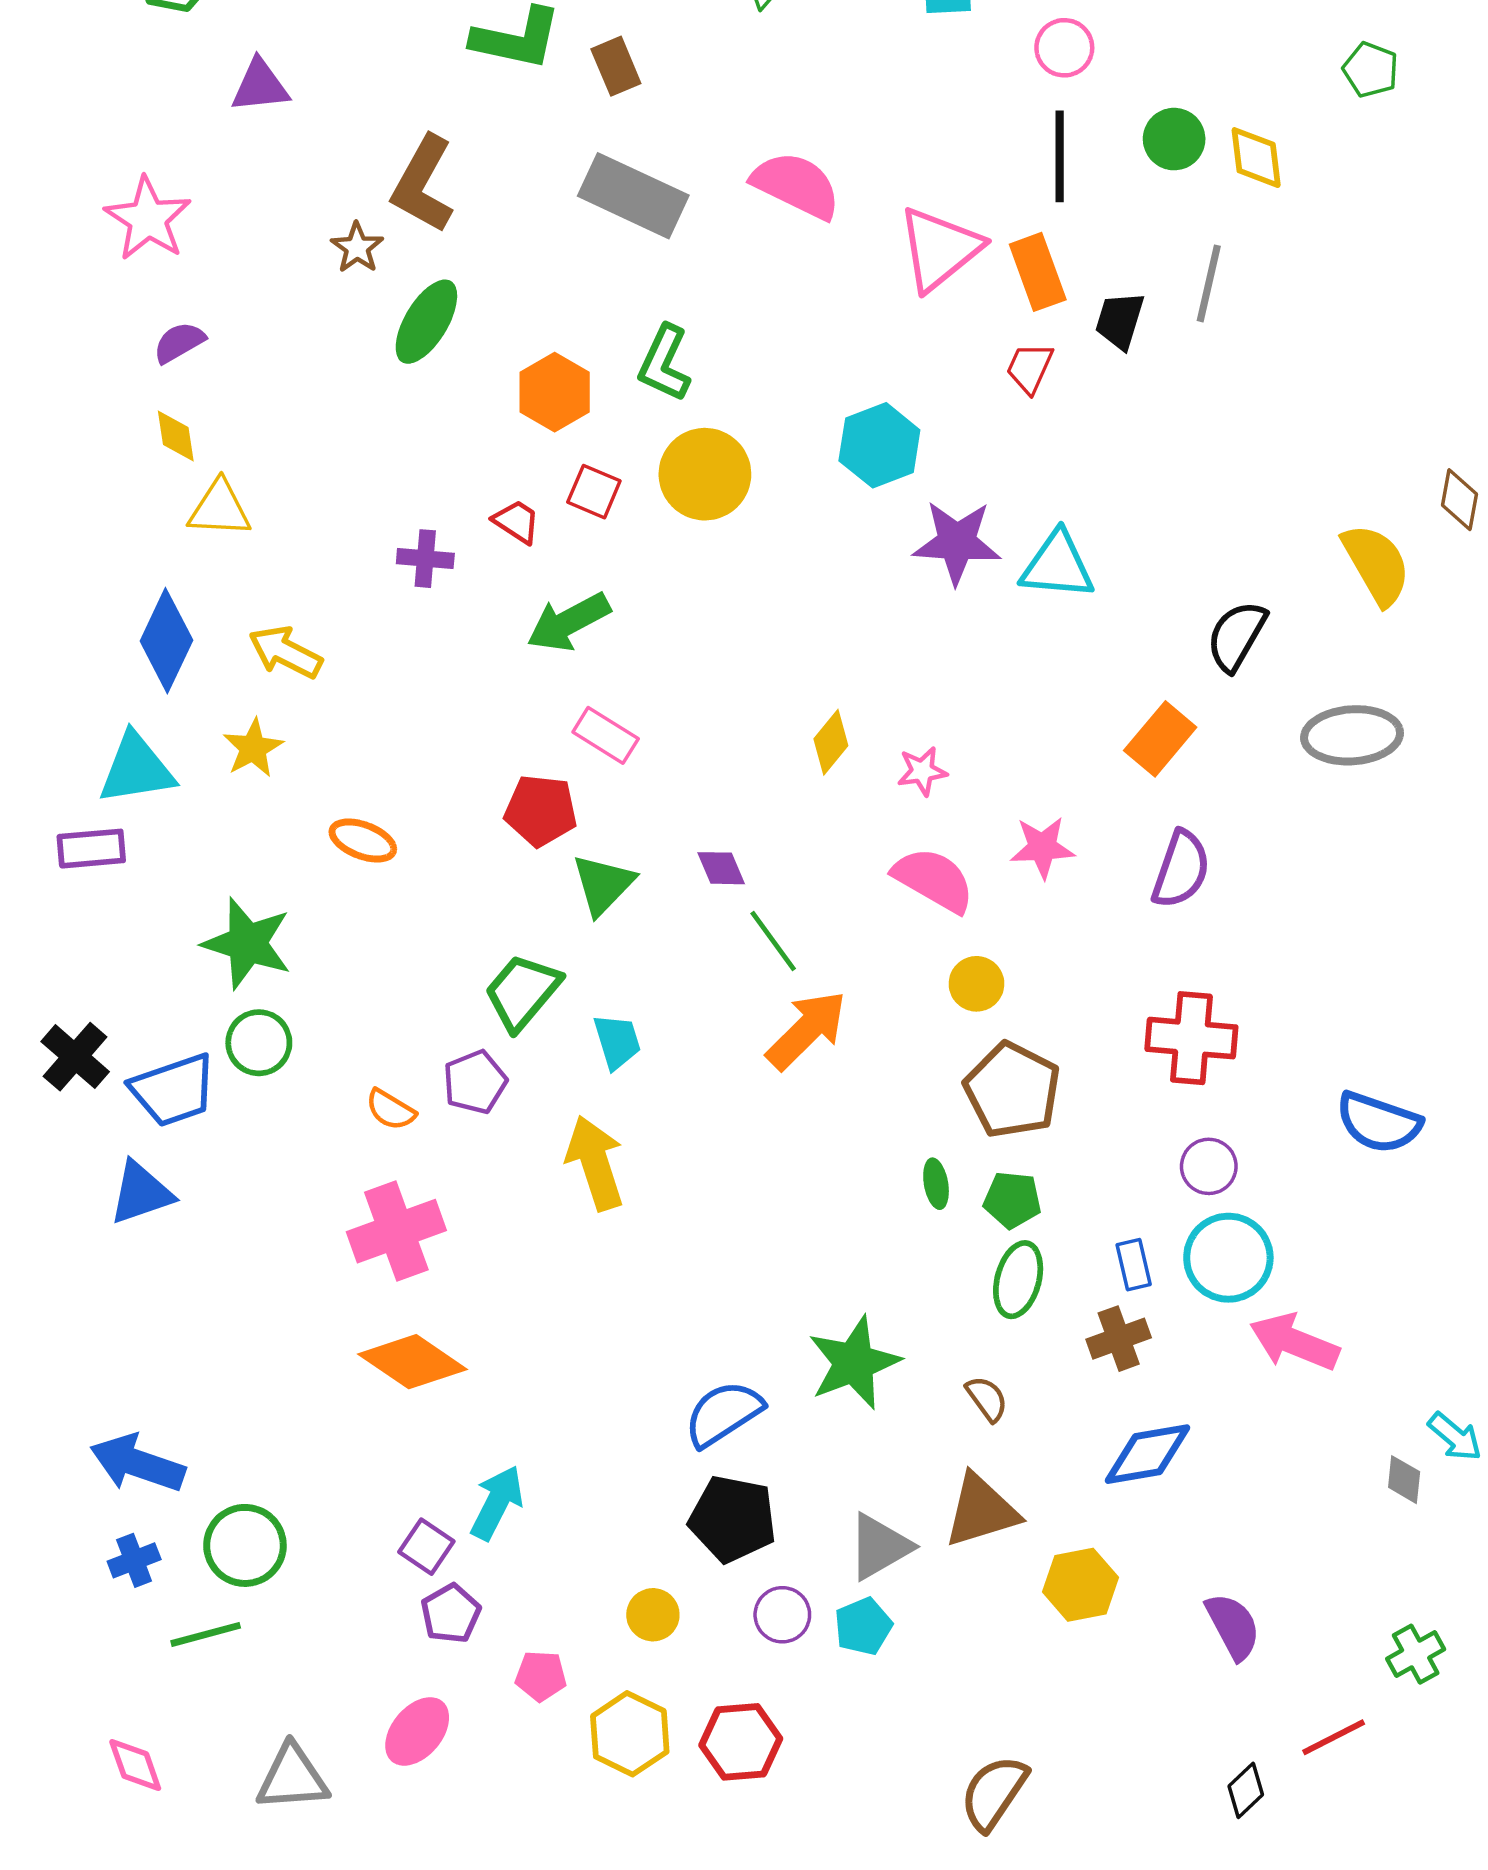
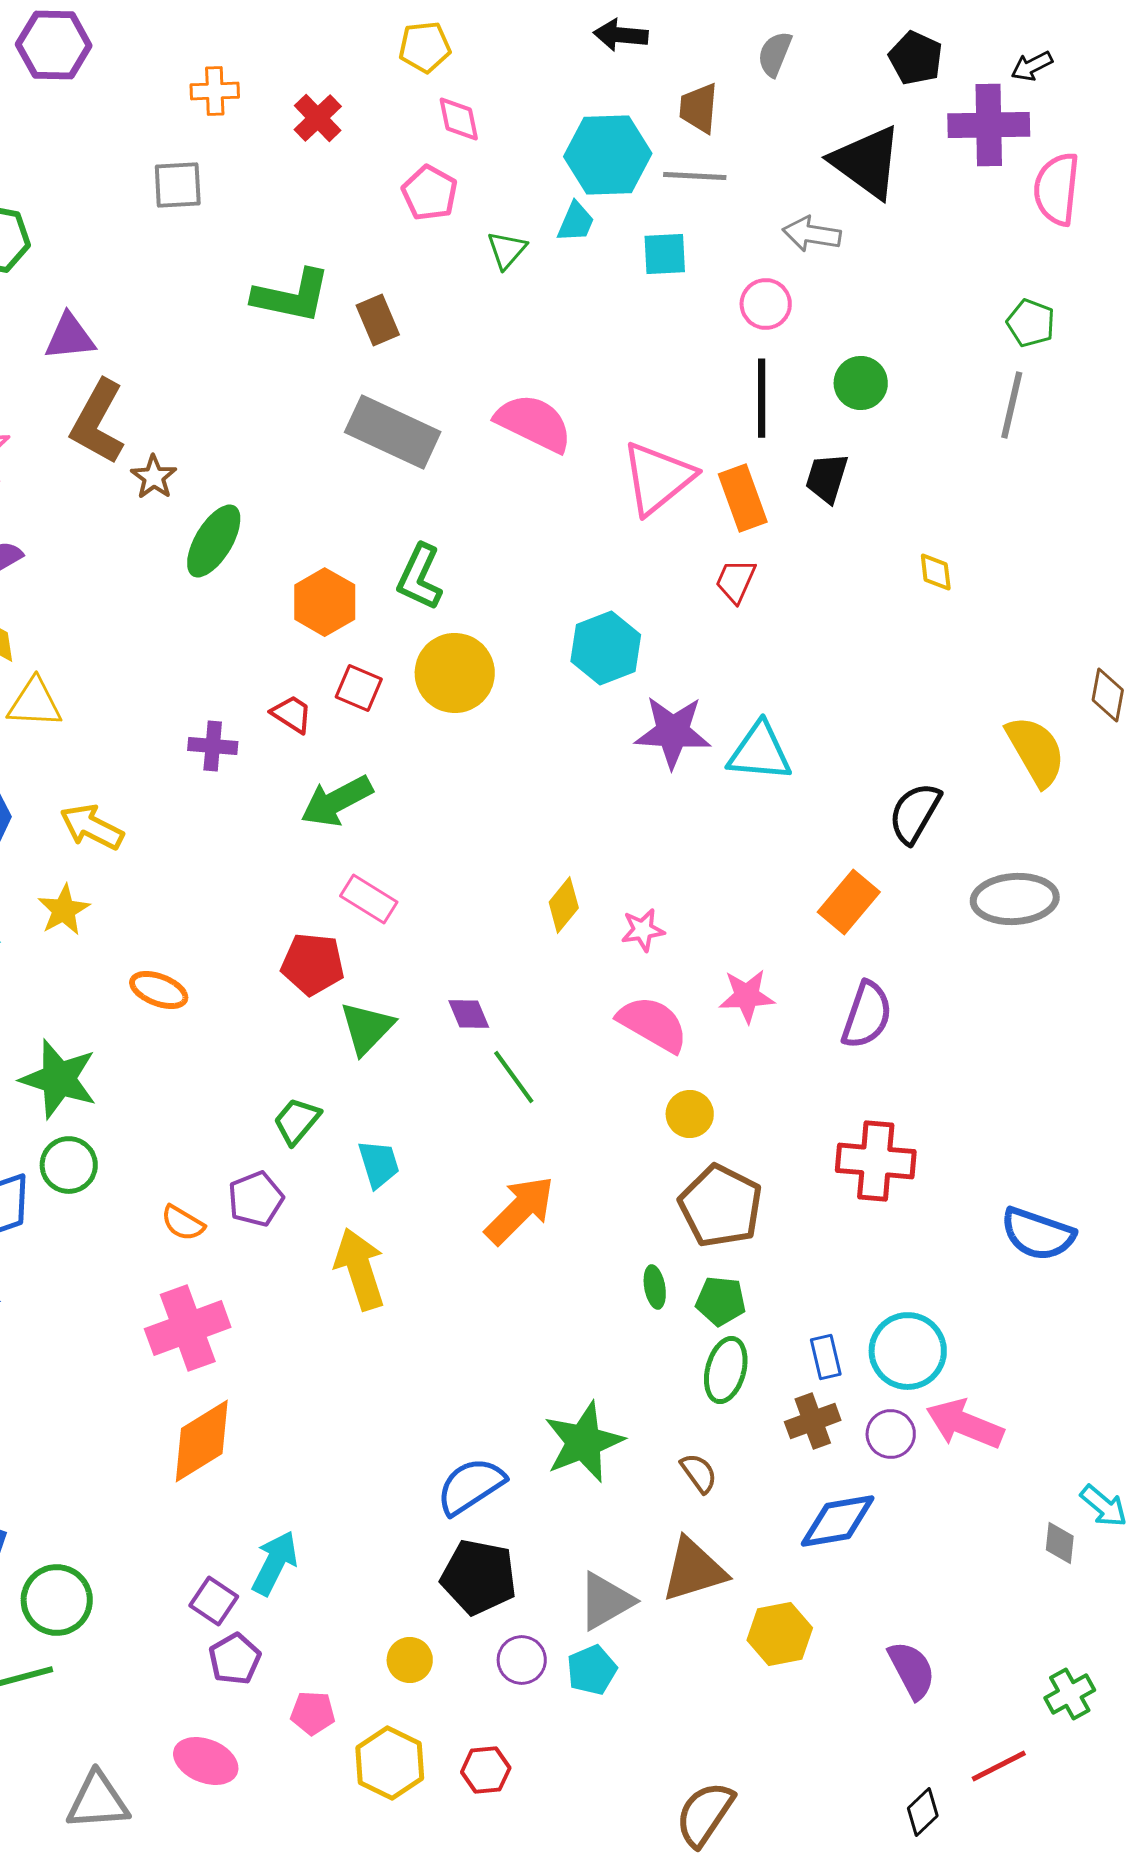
yellow diamond: (1256, 158) -> (936, 572), moved, size x0.7
brown L-shape: (423, 184) -> (98, 422), moved
gray line: (1209, 283) -> (1012, 405), moved
black trapezoid: (1120, 320) -> (827, 478), moved
green trapezoid: (522, 992) -> (297, 1121), size x0.7
orange arrow: (807, 1030) -> (520, 1210), moved
purple circle: (1209, 1166) -> (891, 1434), moved
orange diamond: (413, 1362) -> (202, 1441), turned -66
pink ellipse: (417, 1731) -> (206, 1761), turned 72
red hexagon: (741, 1742) -> (486, 1770), size x0.7

